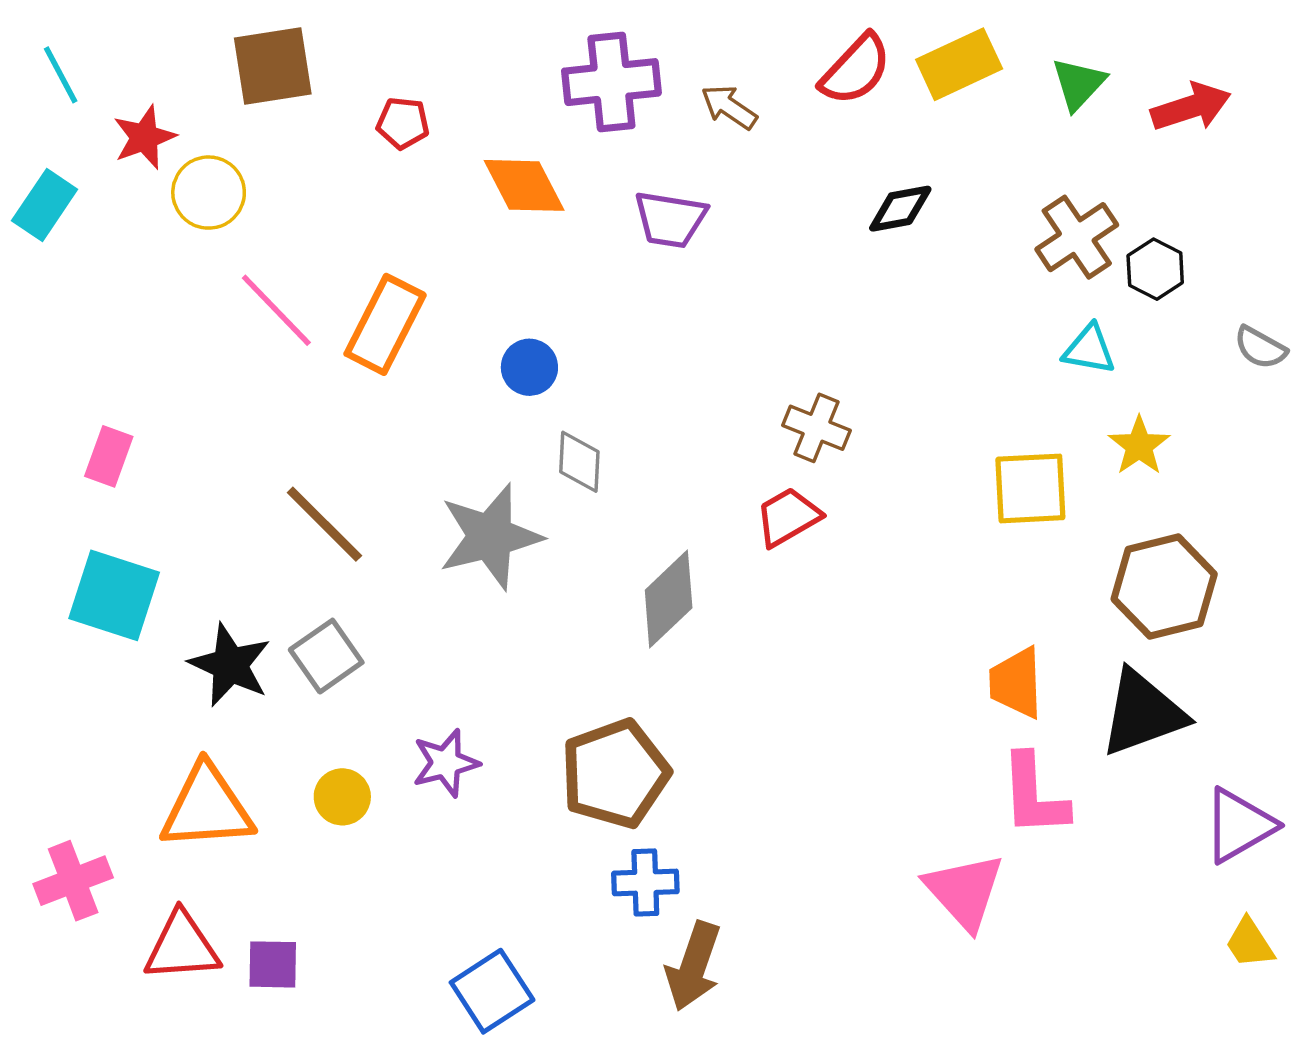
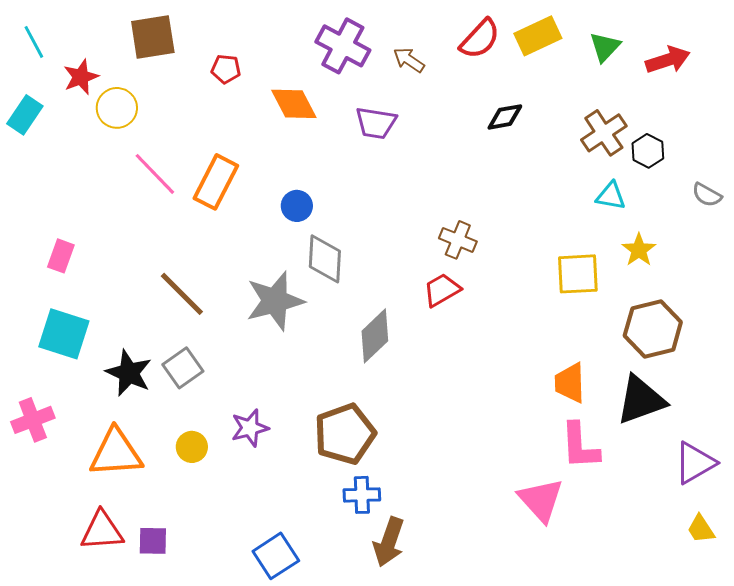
purple cross: (611, 82) -> (343, 46), turned 34
gray diamond: (579, 462) -> (325, 259), size x1.4
pink cross: (73, 881) -> (33, 420), moved

